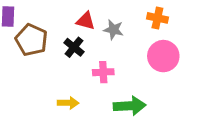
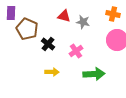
black cross: (74, 47) -> (48, 44), moved
pink cross: (103, 72) -> (76, 51), turned -32

